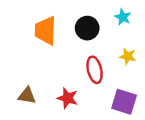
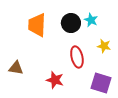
cyan star: (123, 17) -> (91, 20), moved
brown triangle: (27, 96) -> (16, 68), moved

